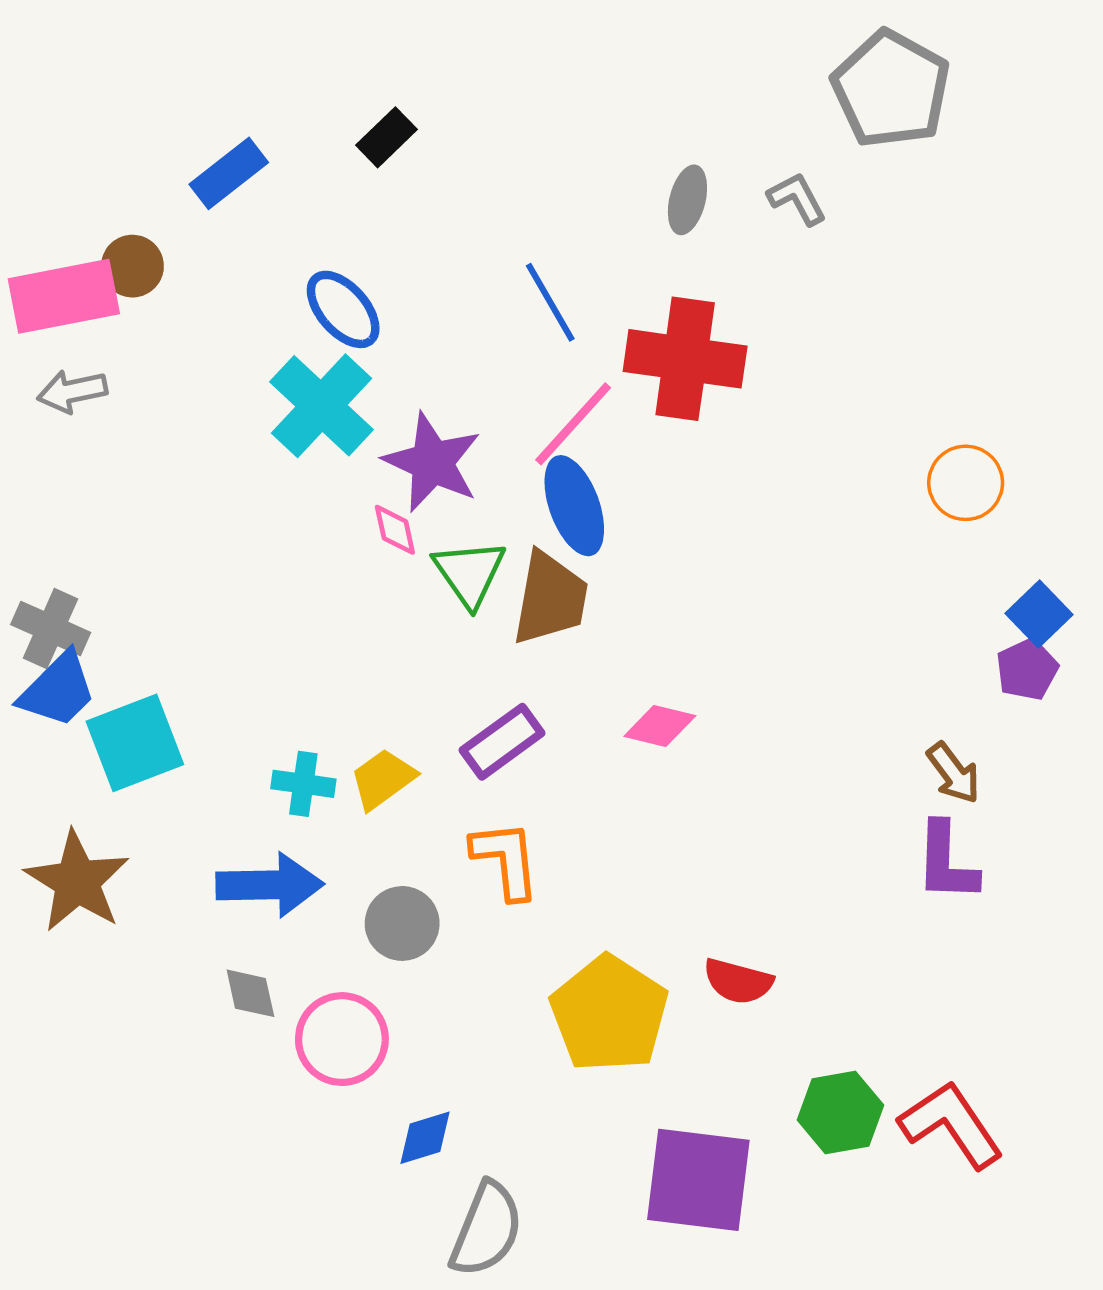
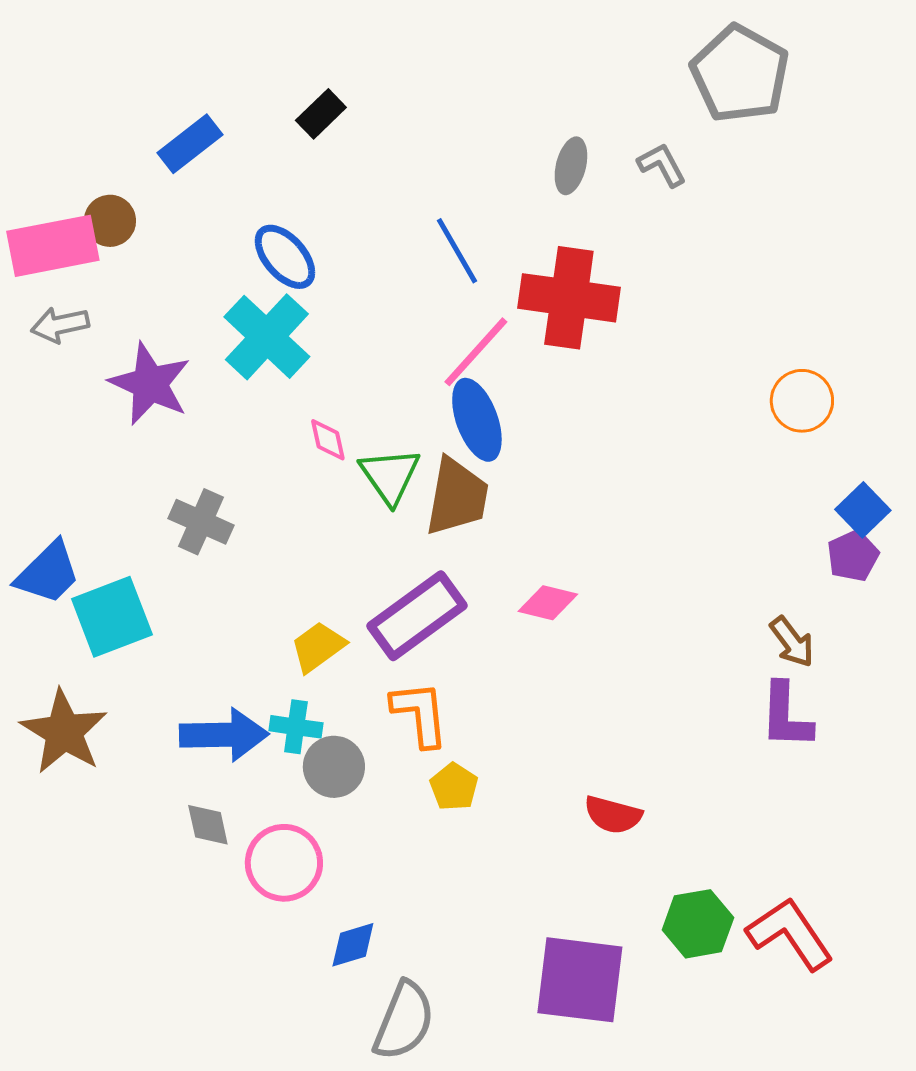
purple star: (432, 462) -> (150, 384), moved
gray cross: (51, 628) -> (201, 522), moved
purple rectangle: (502, 742) -> (417, 616), size x1.4
cyan cross: (303, 784) -> (296, 727), moved
yellow pentagon: (609, 1014) -> (454, 787), moved, size x0.5

